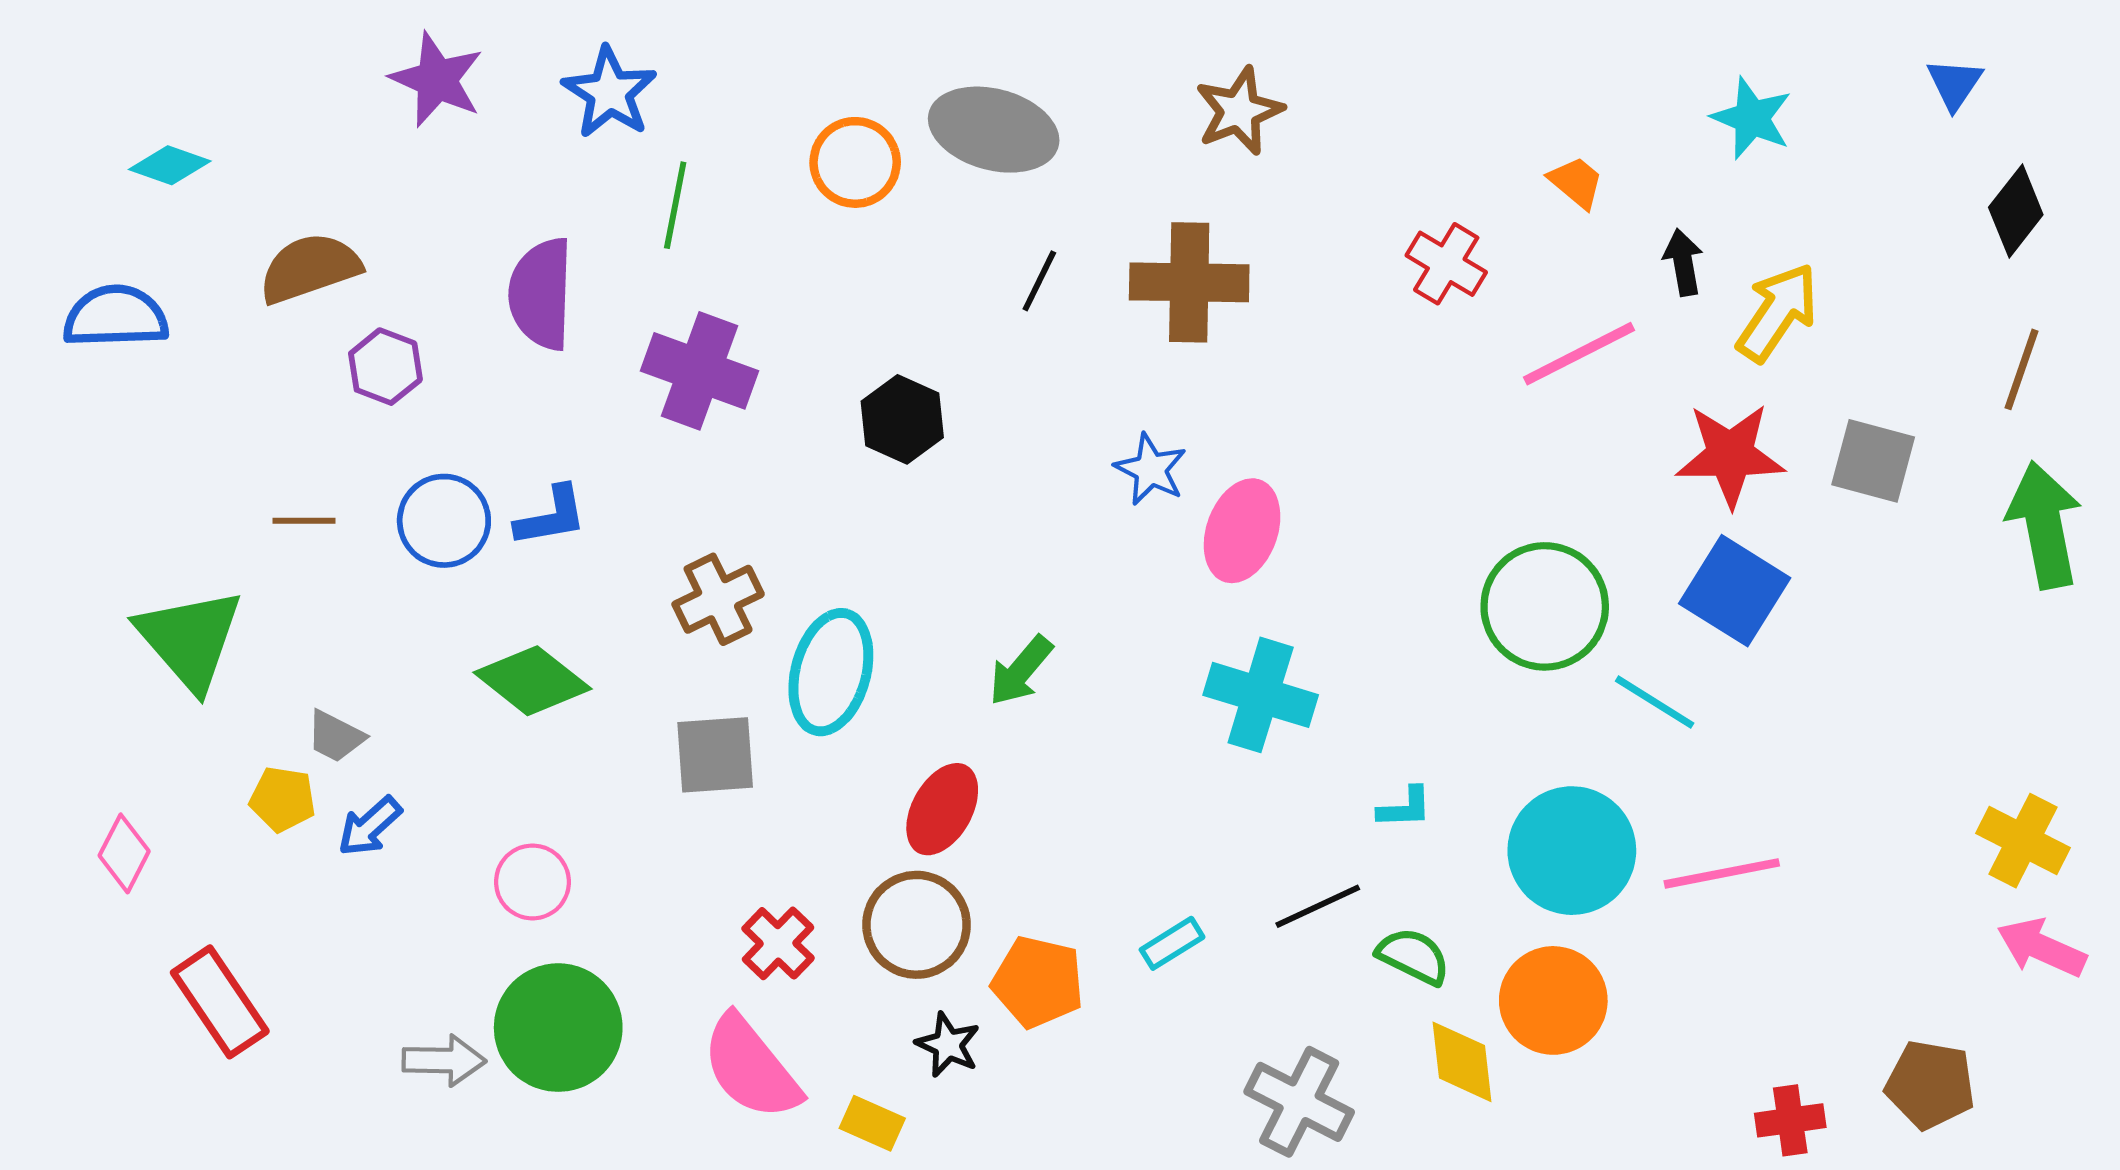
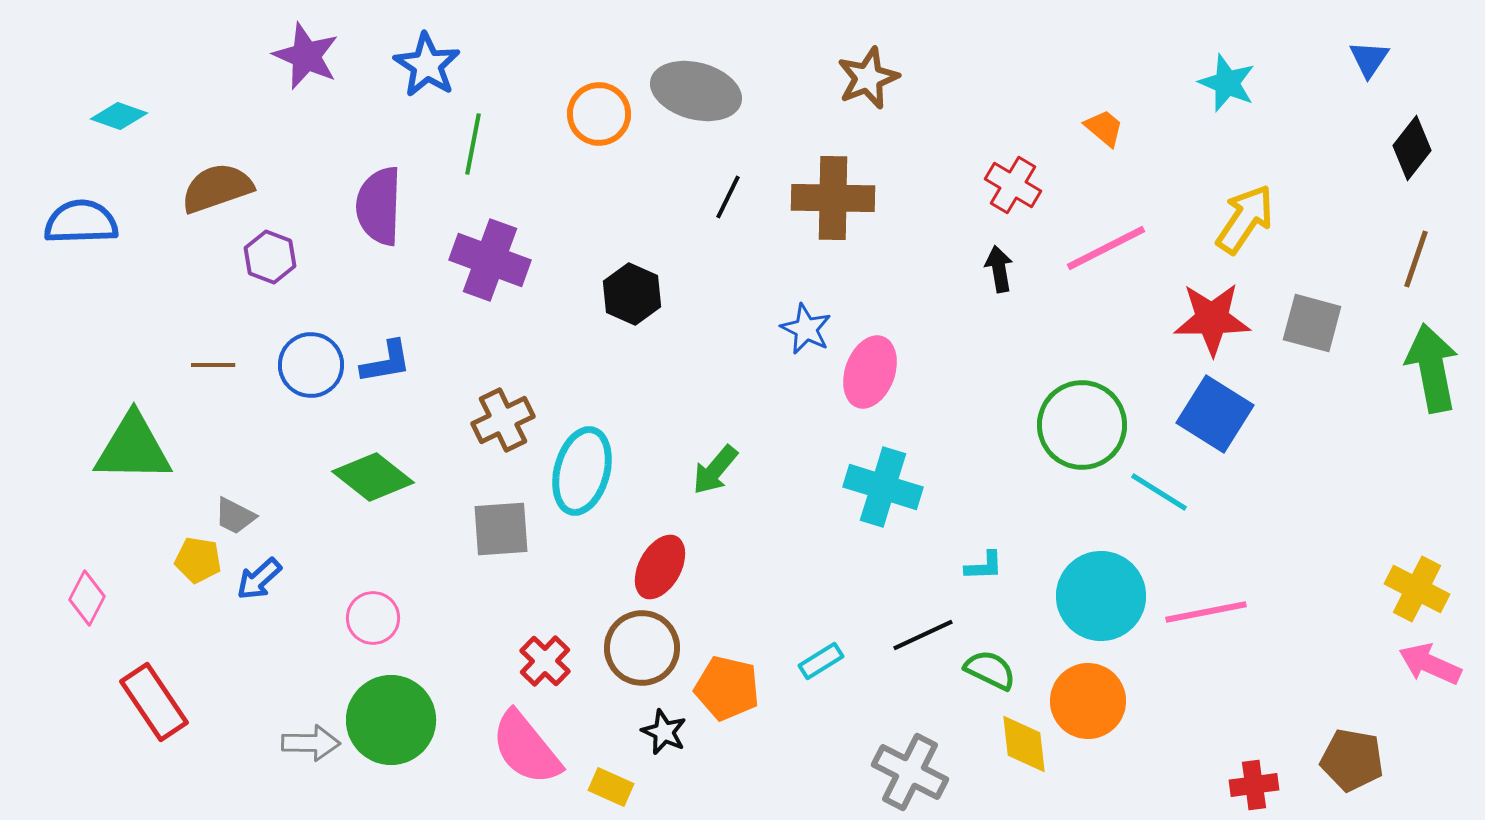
black arrow: (1683, 262) -> (999, 269), moved
green triangle: (190, 639) -> (133, 448), turned -48

